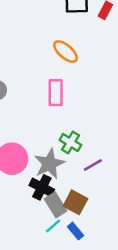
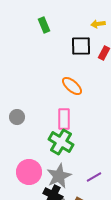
green cross: (70, 143) -> (61, 142), moved, size x1.4

